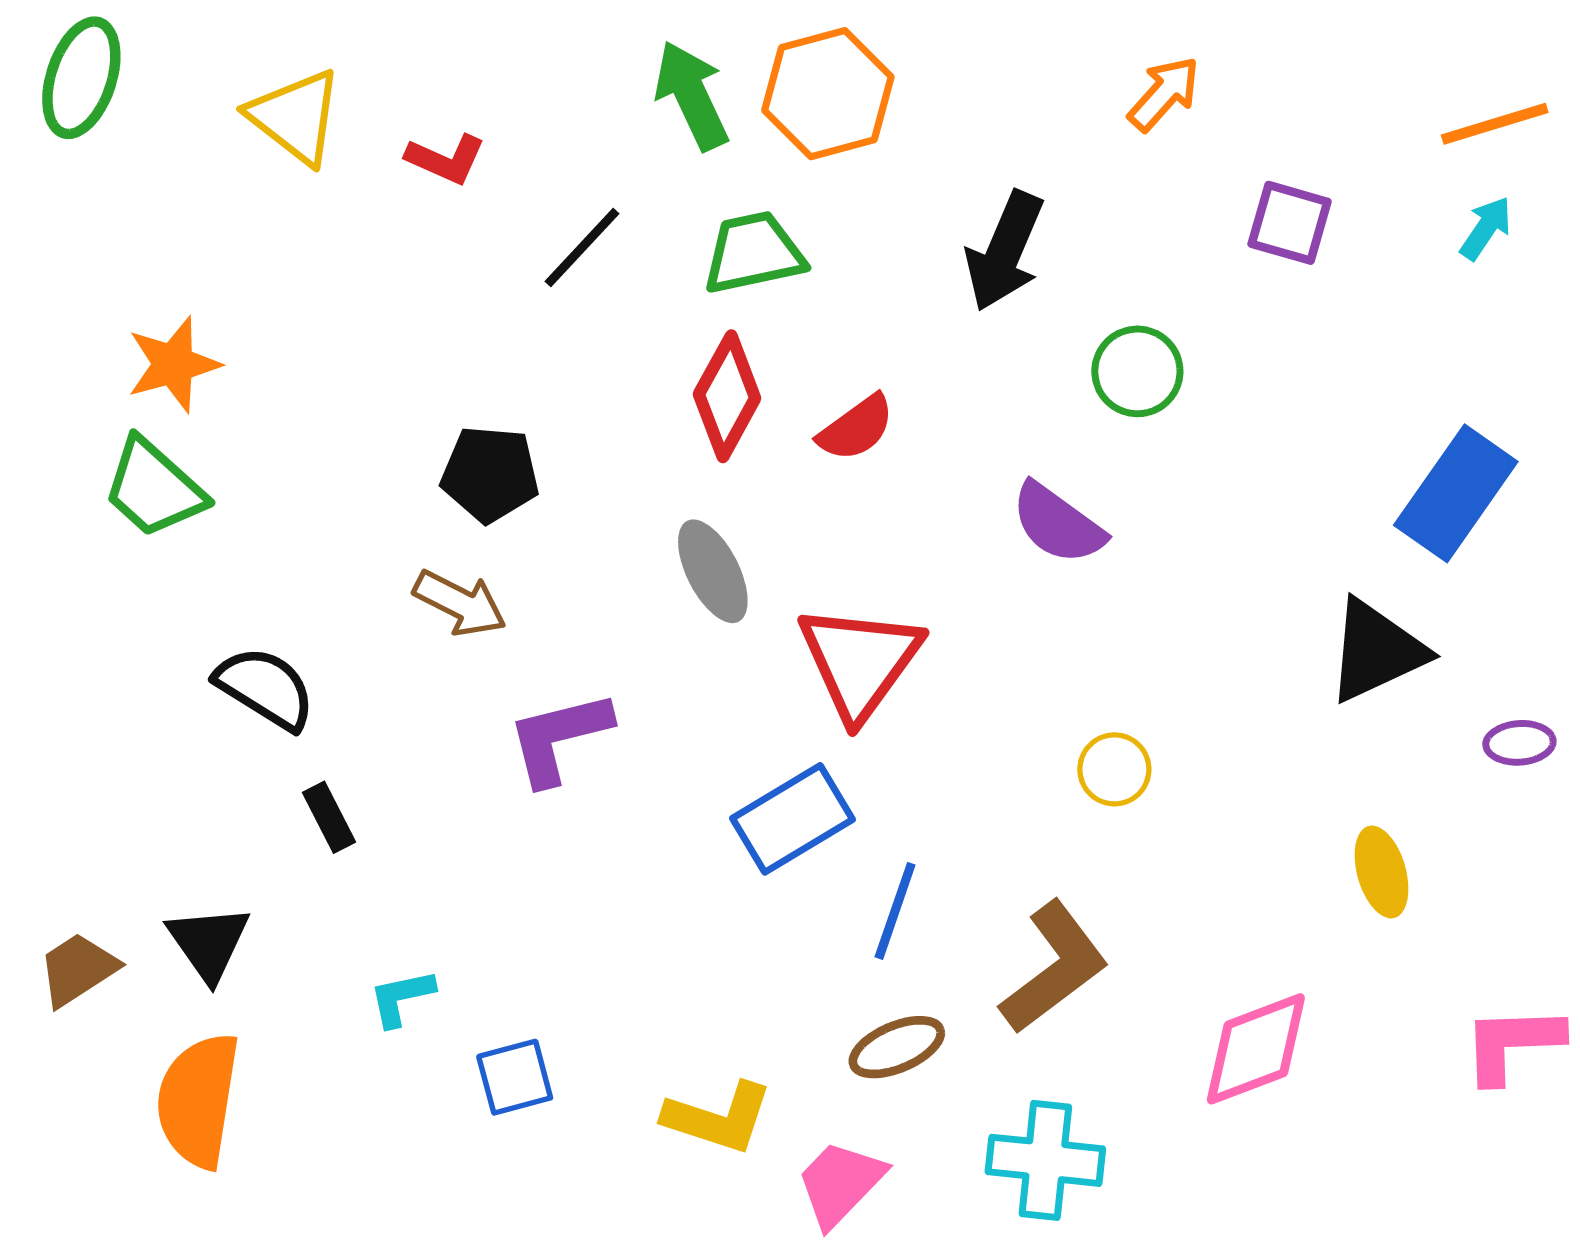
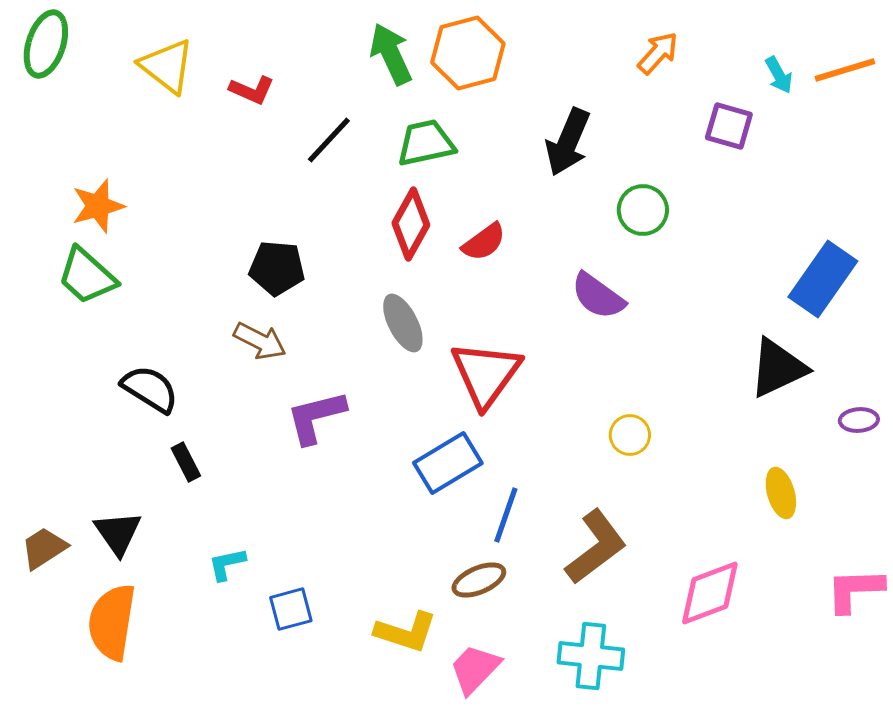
cyan arrow: (1486, 228) -> (779, 75), moved, turned 117
brown ellipse: (897, 1047) -> (479, 580), moved

